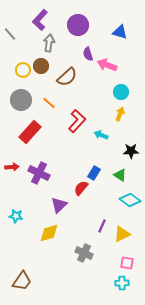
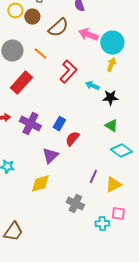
pink arrow: (107, 65) -> (88, 35), moved
yellow circle: (23, 70) -> (15, 11), moved
cyan circle: (121, 92) -> (112, 43), size x1.5
black star: (131, 151) -> (110, 98), moved
blue rectangle: (94, 173) -> (59, 124), moved
cyan cross: (122, 283) -> (102, 224), moved

